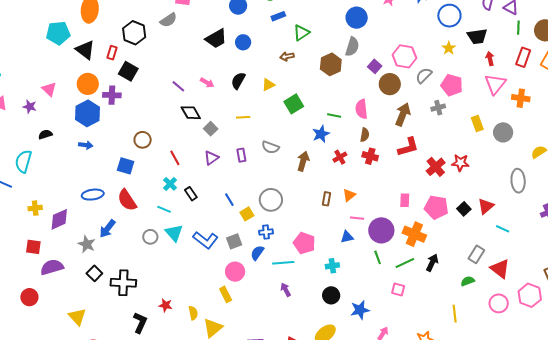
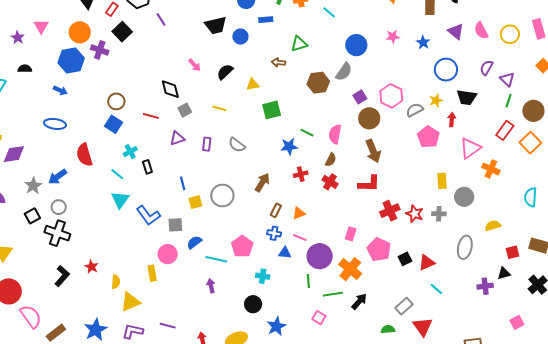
blue rectangle: (278, 16) -> (266, 20), moved
red arrow: (490, 59) -> (452, 120), moved
gray semicircle: (424, 76) -> (415, 110), moved
purple line: (178, 86) -> (161, 19), moved
gray cross: (438, 108) -> (439, 214), moved
brown arrow: (403, 114) -> (373, 151), turned 120
red line: (175, 158) -> (151, 116), moved, turned -63
brown arrow: (303, 161) -> (262, 182), moved
blue square: (126, 166) -> (113, 124), moved
blue ellipse: (93, 195) -> (55, 124), moved
blue cross: (266, 232) -> (274, 233), moved
gray circle: (150, 237) -> (59, 207), moved
blue star: (360, 310) -> (276, 326), turned -30

